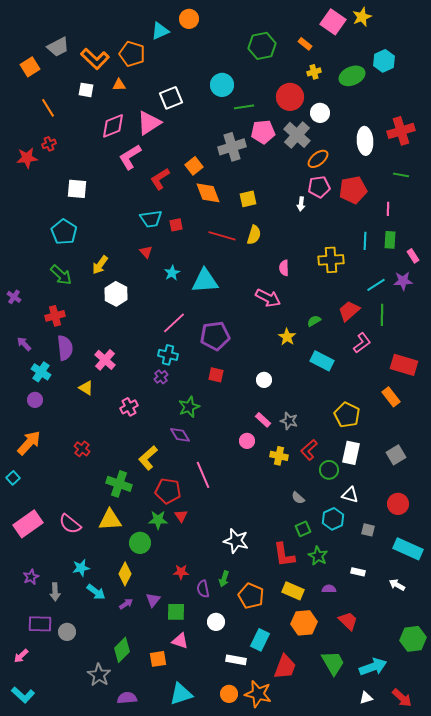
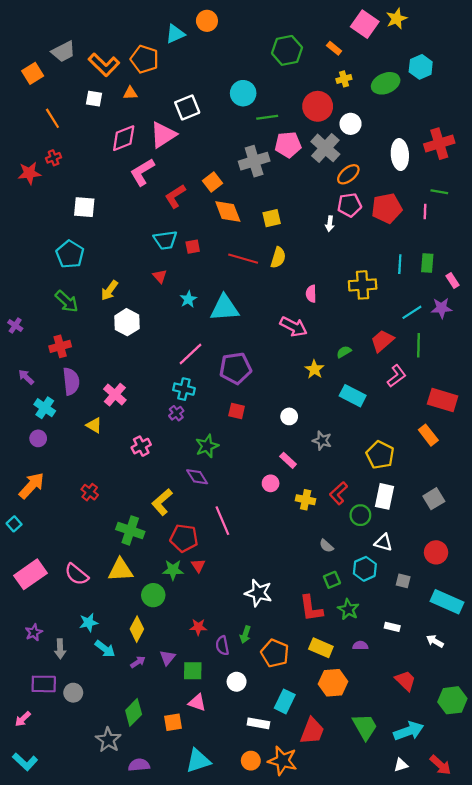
pink line: (388, 209) -> (425, 212), moved
gray star: (289, 421) -> (322, 441), moved
red trapezoid: (348, 621) -> (405, 681), moved

